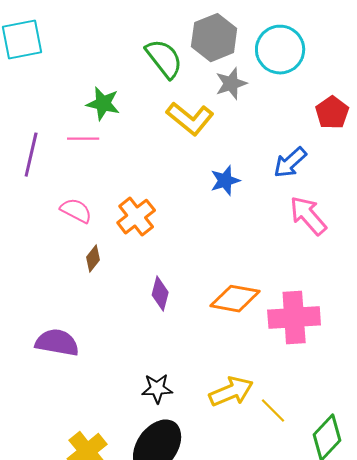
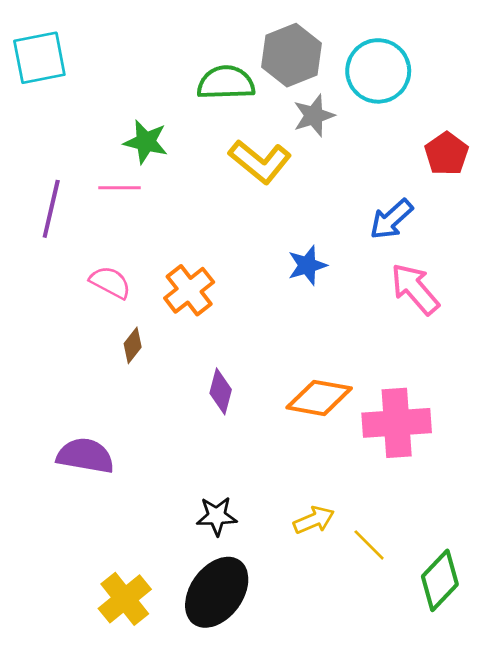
green semicircle: (164, 59) -> (226, 83), turned -54
blue star: (225, 181) -> (307, 265), moved
yellow arrow: (231, 392) -> (314, 520), size x0.7

